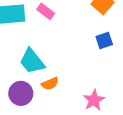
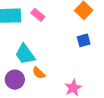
orange semicircle: (50, 84) -> (39, 73), turned 64

